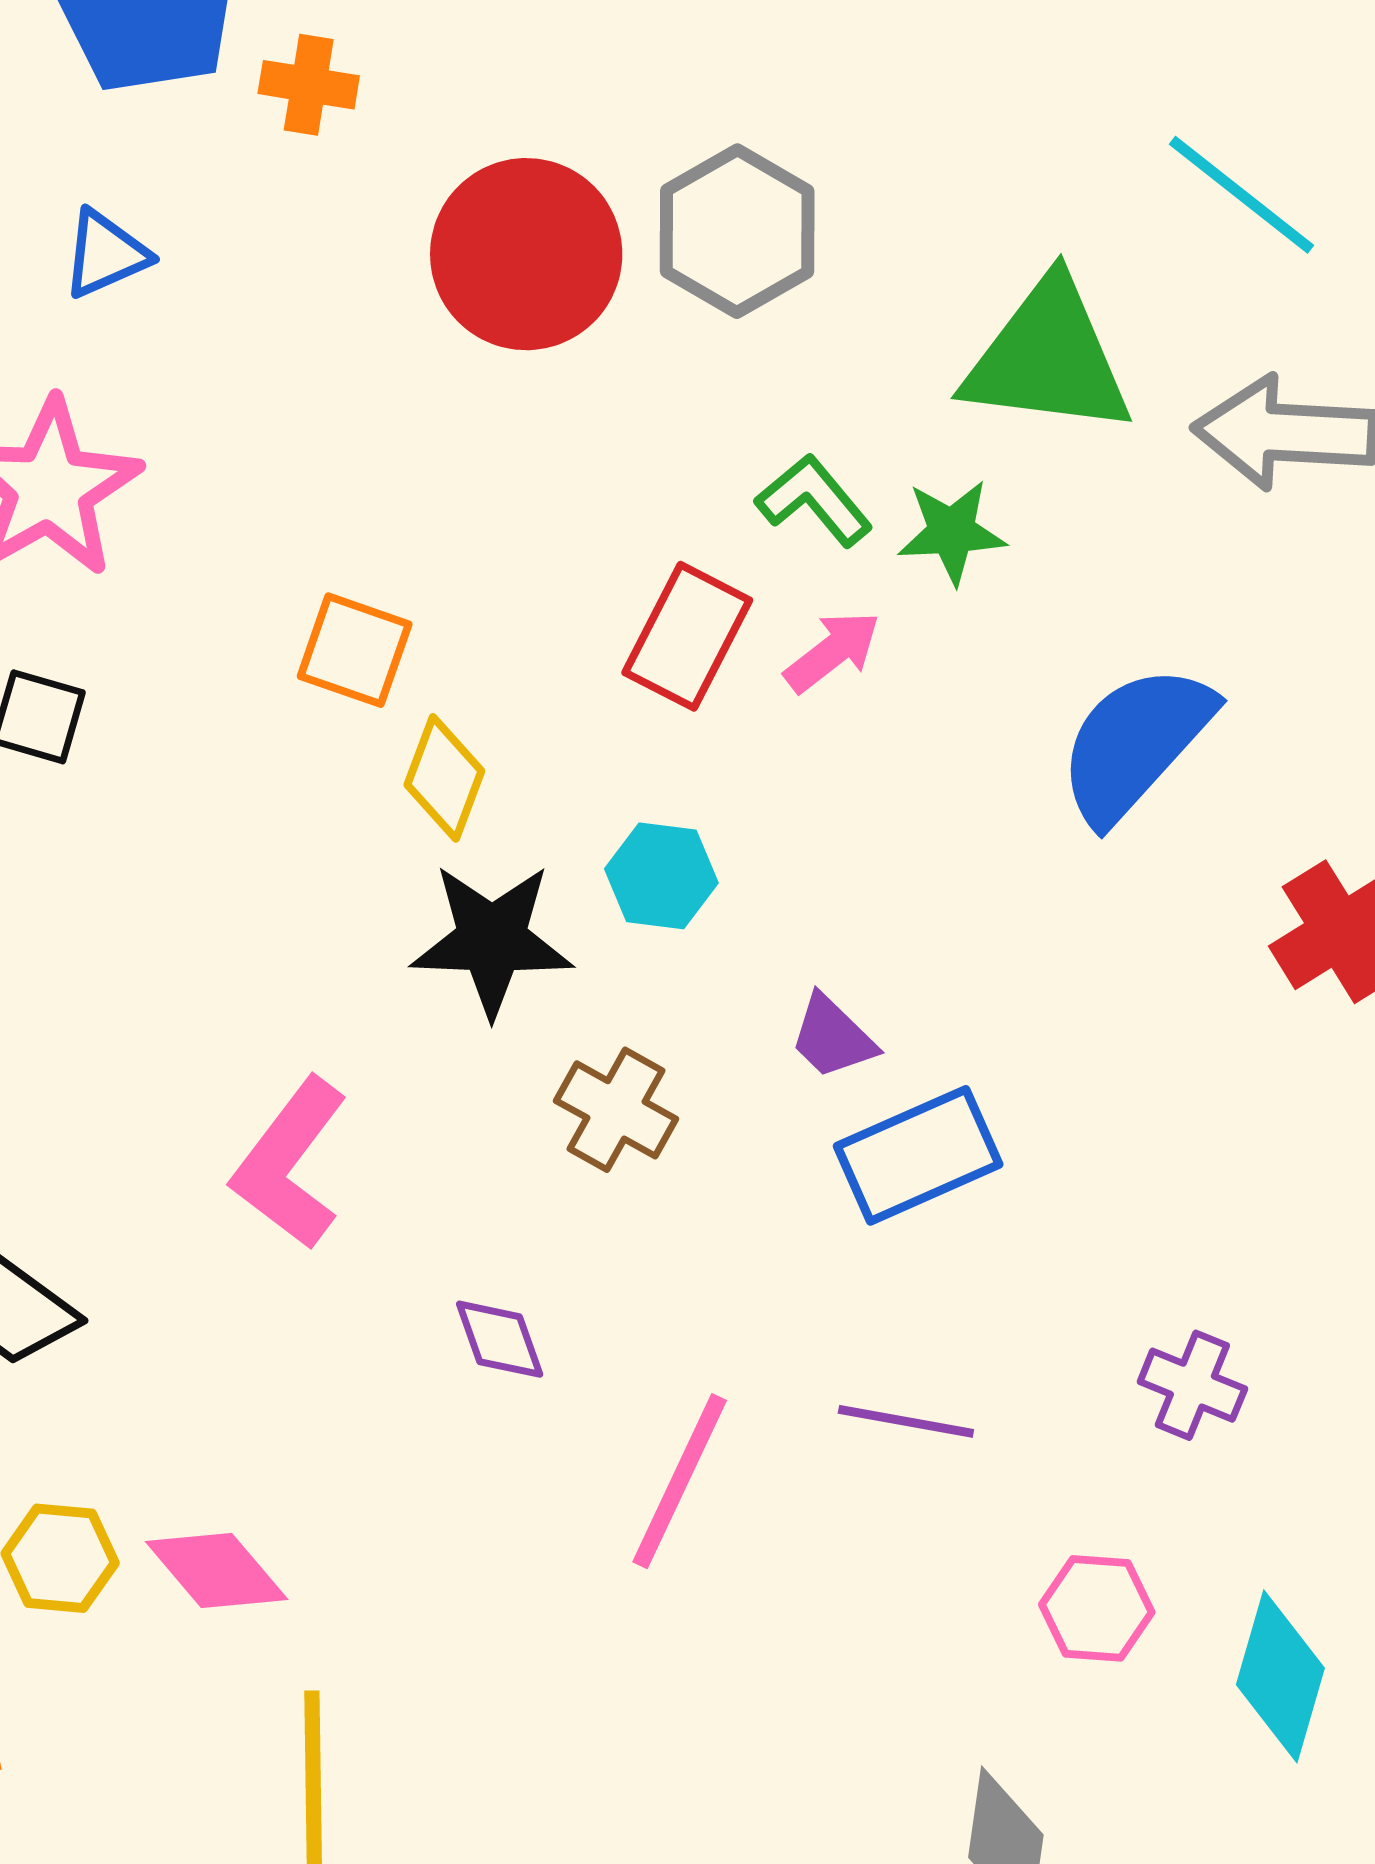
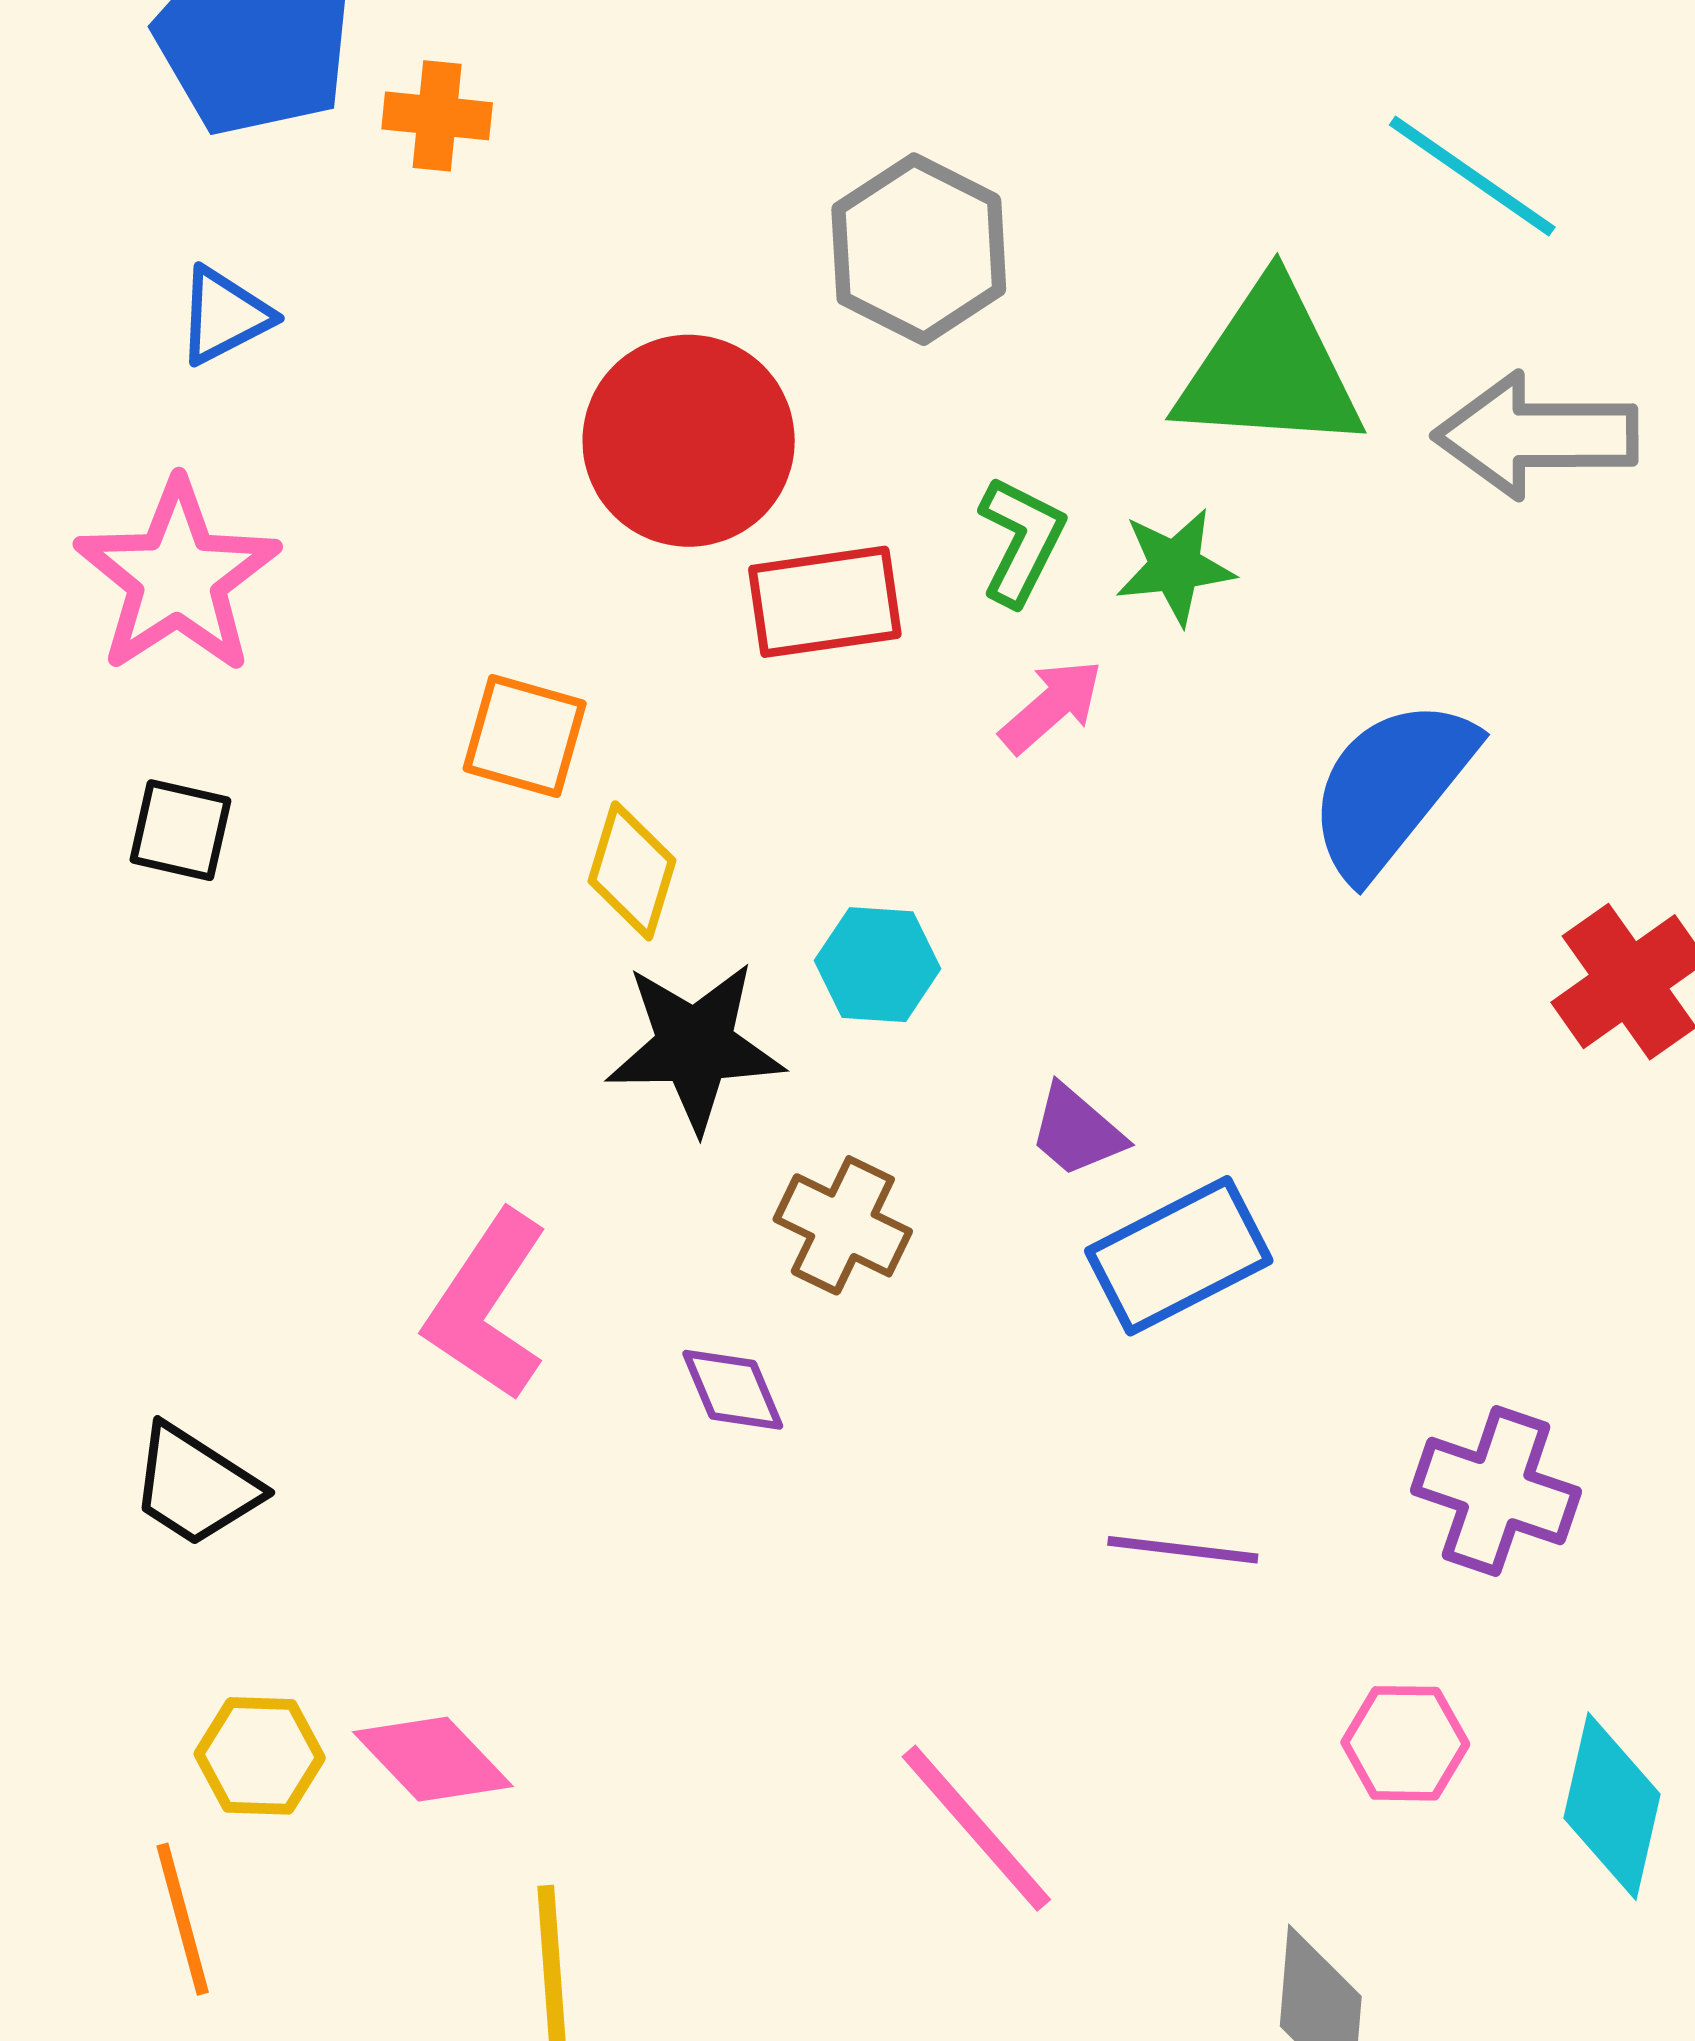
red circle: (526, 254) -> (689, 441), moved
green L-shape: (814, 500) -> (1021, 541), turned 70
red rectangle: (687, 636) -> (825, 602), moved, turned 58
purple diamond: (500, 1339) -> (733, 1390), moved
purple cross: (1192, 1385) -> (1496, 1491), size x1.4
pink line: (680, 1481) -> (976, 1828), moved, turned -63

